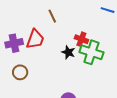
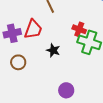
black star: (68, 52) -> (53, 50), moved

